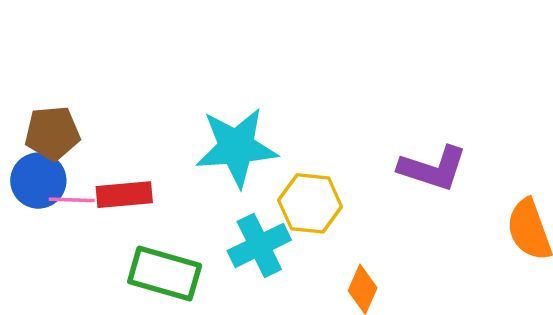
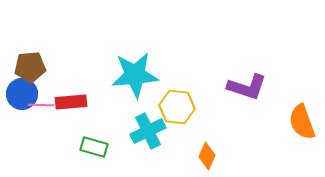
green rectangle: (165, 273) -> (94, 147), size x0.7

